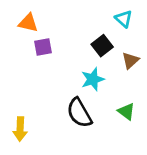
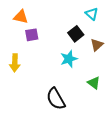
black semicircle: (79, 113) -> (56, 99), moved
yellow arrow: (20, 129) -> (15, 63), moved

